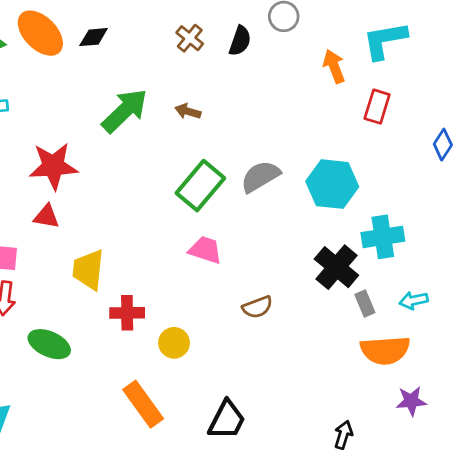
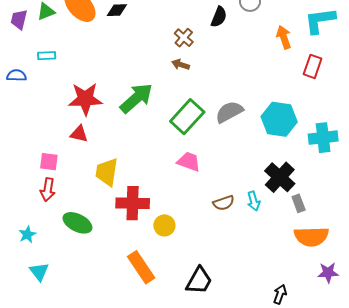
brown cross: (190, 38) -> (184, 38), moved
green arrow: (125, 111) -> (136, 98), moved
cyan cross: (383, 237) -> (323, 138), moved
cyan arrow: (414, 300) -> (254, 201), moved, turned -96
red cross: (127, 313) -> (133, 203), size x1.4

